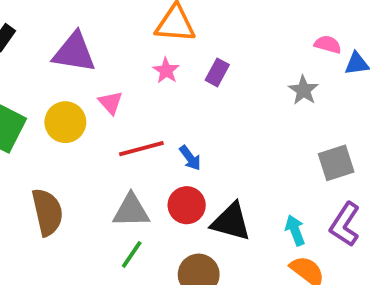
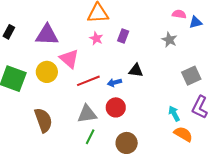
pink triangle: (110, 103) -> (69, 59), size x1.5
blue arrow: (190, 158) -> (114, 83), turned 120
black triangle: (231, 222) -> (136, 70), moved, size x0.7

